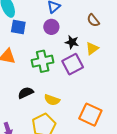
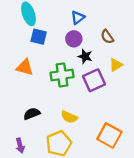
brown semicircle: (93, 20) -> (107, 37), moved
black star: (72, 42) -> (85, 56), moved
black semicircle: (26, 93) -> (32, 114), moved

